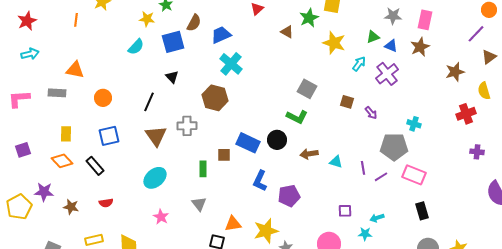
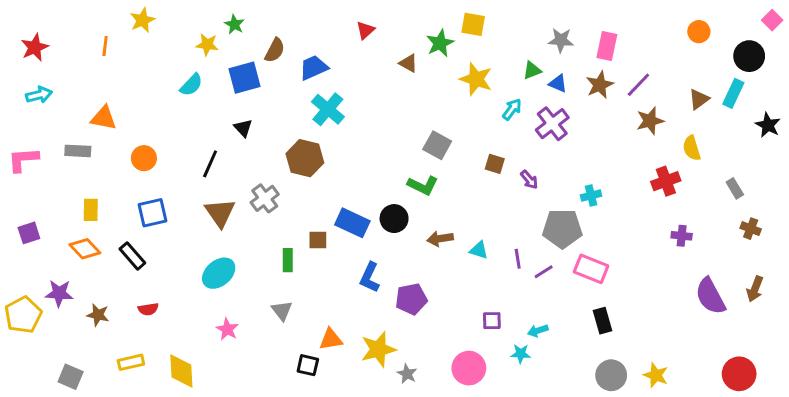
purple line: (476, 34) -> (638, 85), moved
cyan cross: (414, 124) -> (591, 196), turned -32
gray cross: (187, 126) -> (265, 198), turned -36

